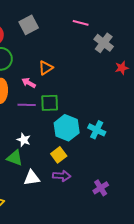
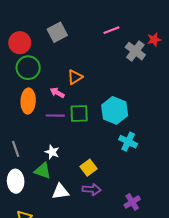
pink line: (81, 23) -> (111, 30), turned -35
red star: (122, 68) -> (154, 40), moved
cyan hexagon: (67, 128) -> (115, 110), moved

